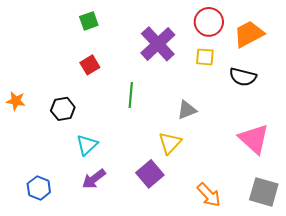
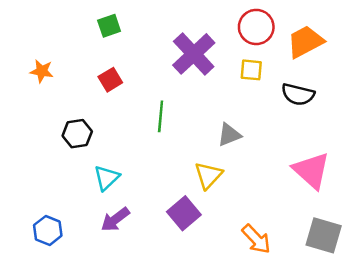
orange star: (16, 101) -> (42, 71), moved

